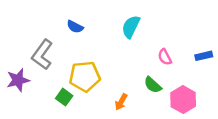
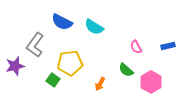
blue semicircle: (75, 27) -> (62, 22), size x1.5
cyan semicircle: (131, 27) -> (94, 27), moved, turned -84

